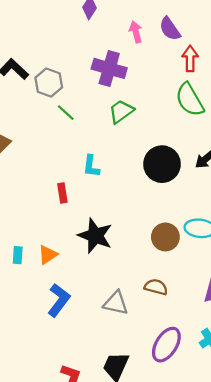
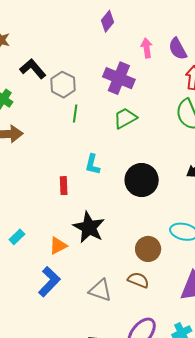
green line: (66, 113) -> (75, 113), turned 48
black circle: (162, 164) -> (142, 180), moved
brown circle: (165, 237) -> (148, 249), moved
cyan rectangle: (18, 255) -> (17, 237), turned 35
orange triangle: (48, 255) -> (58, 246), moved

